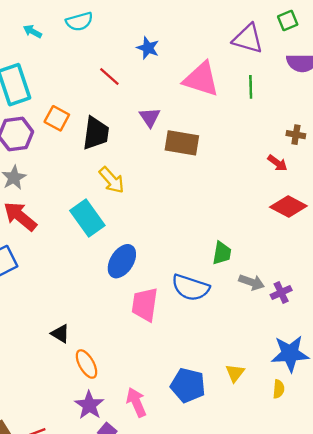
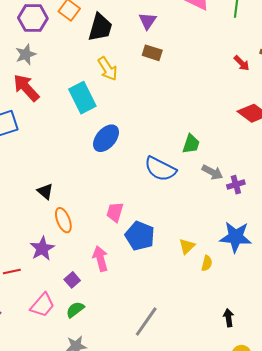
brown rectangle: (182, 143) -> (152, 53), moved, size x0.7
red arrow: (277, 163) -> (242, 63), moved
pink trapezoid: (145, 305) -> (115, 212), moved, size x0.7
blue pentagon: (188, 385) -> (140, 236), moved
yellow semicircle: (279, 389) -> (207, 263), moved
purple star: (89, 405) -> (42, 249), moved

